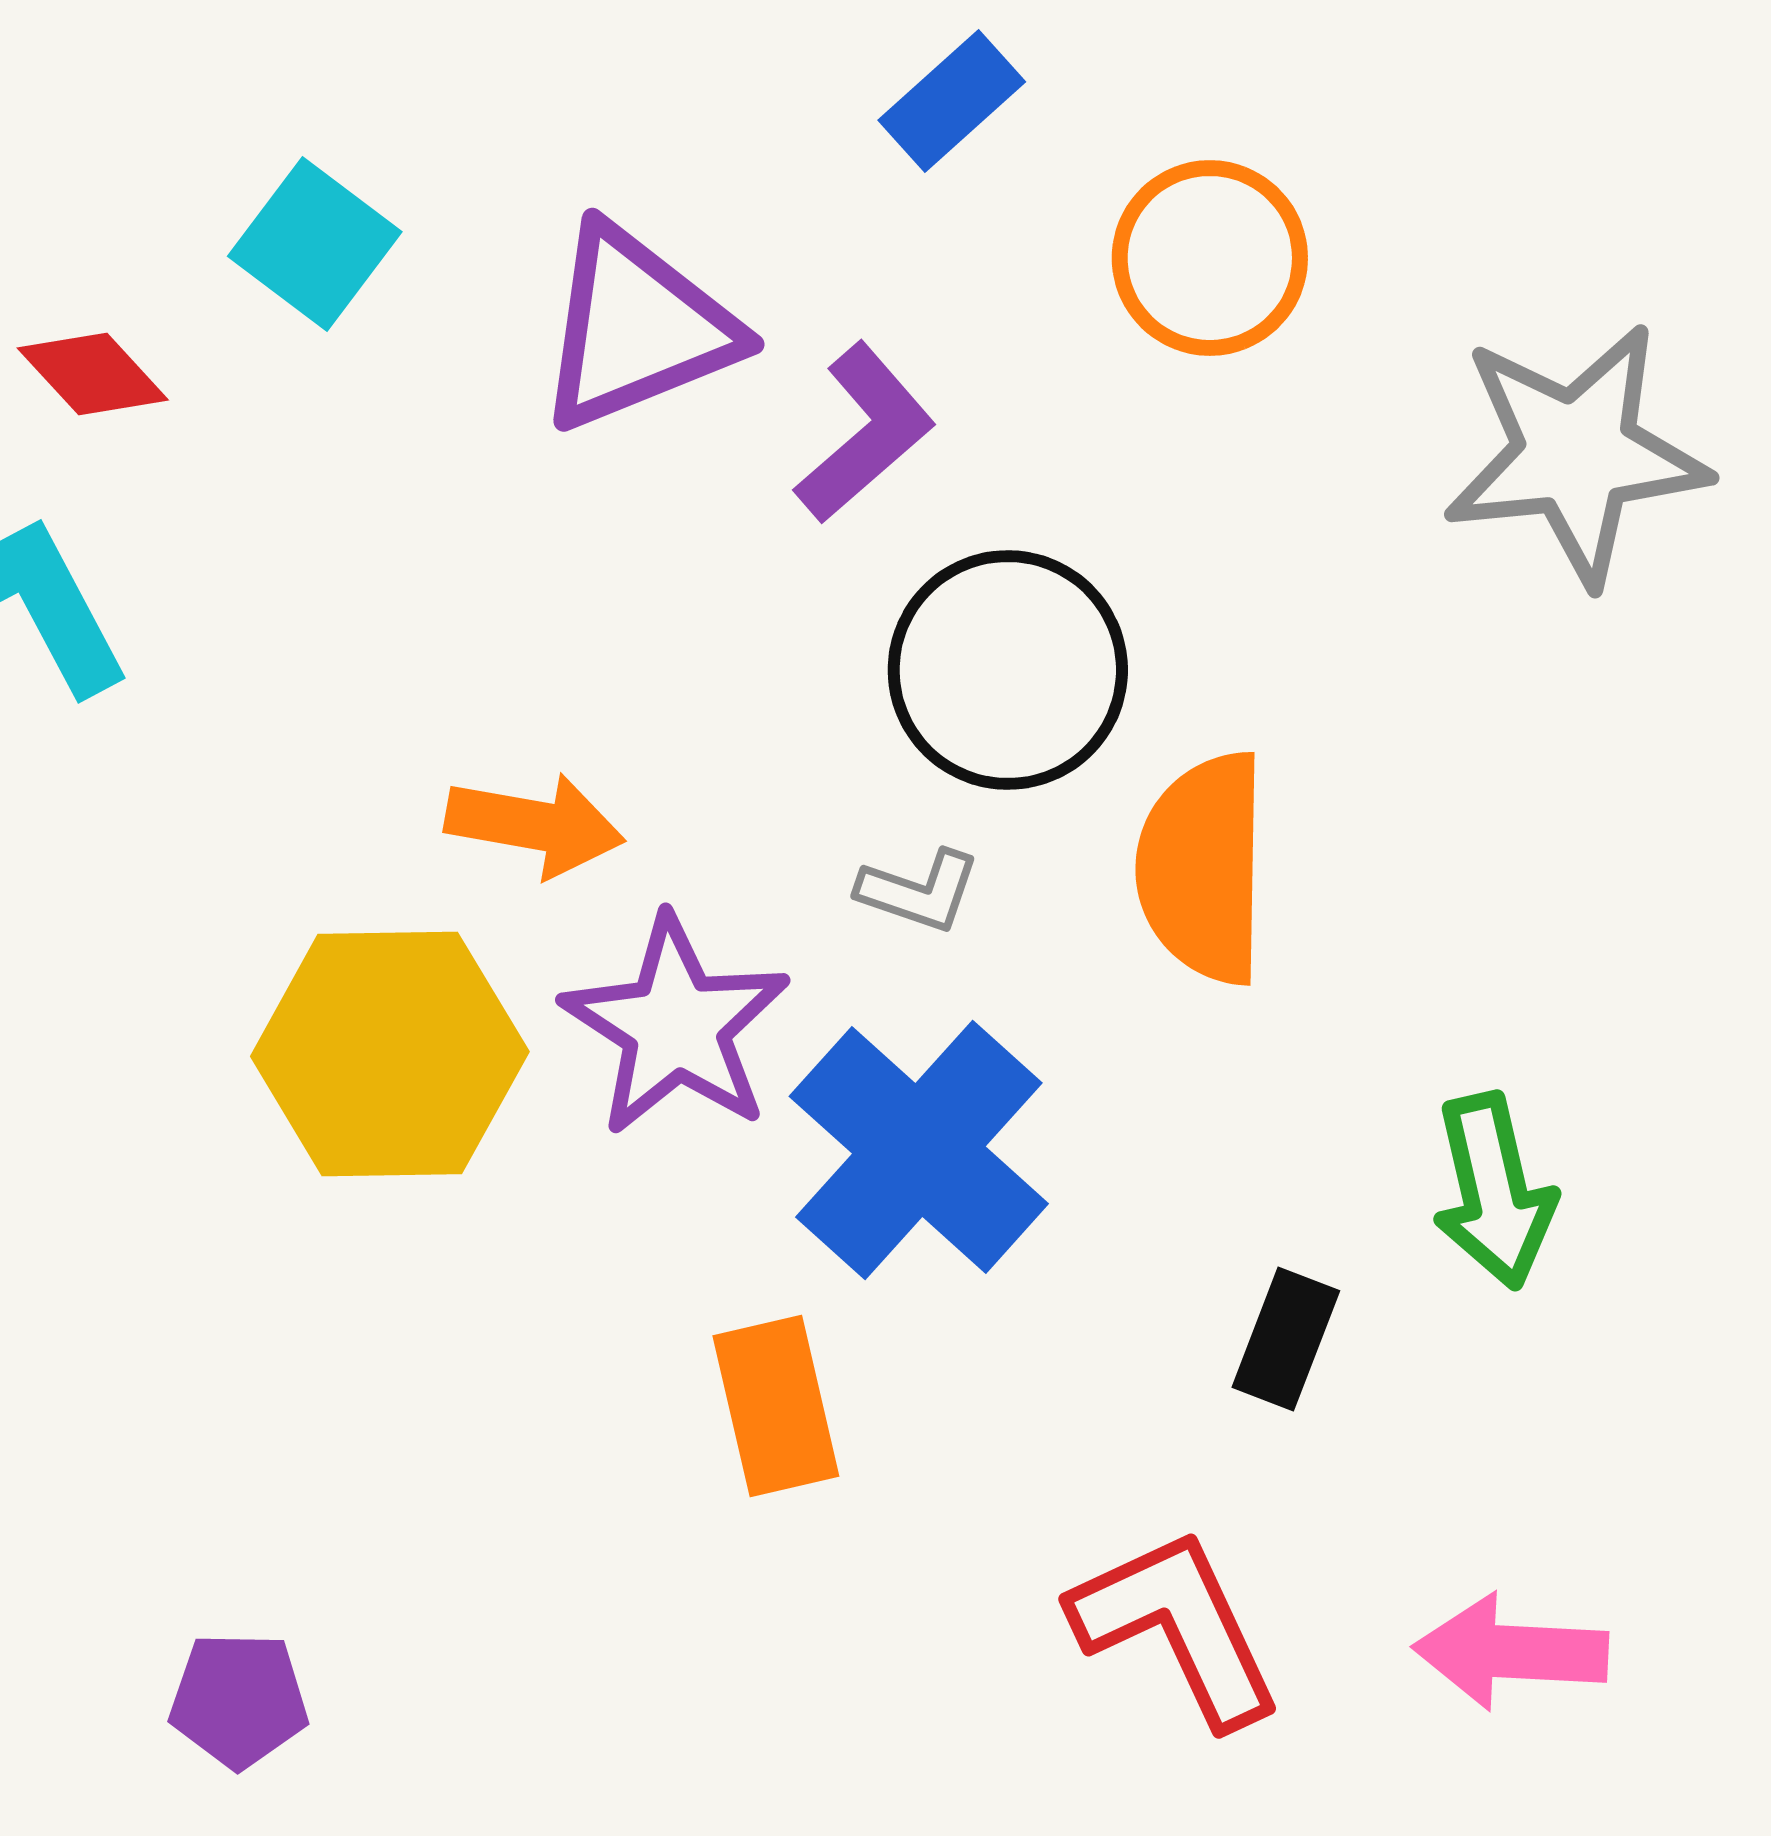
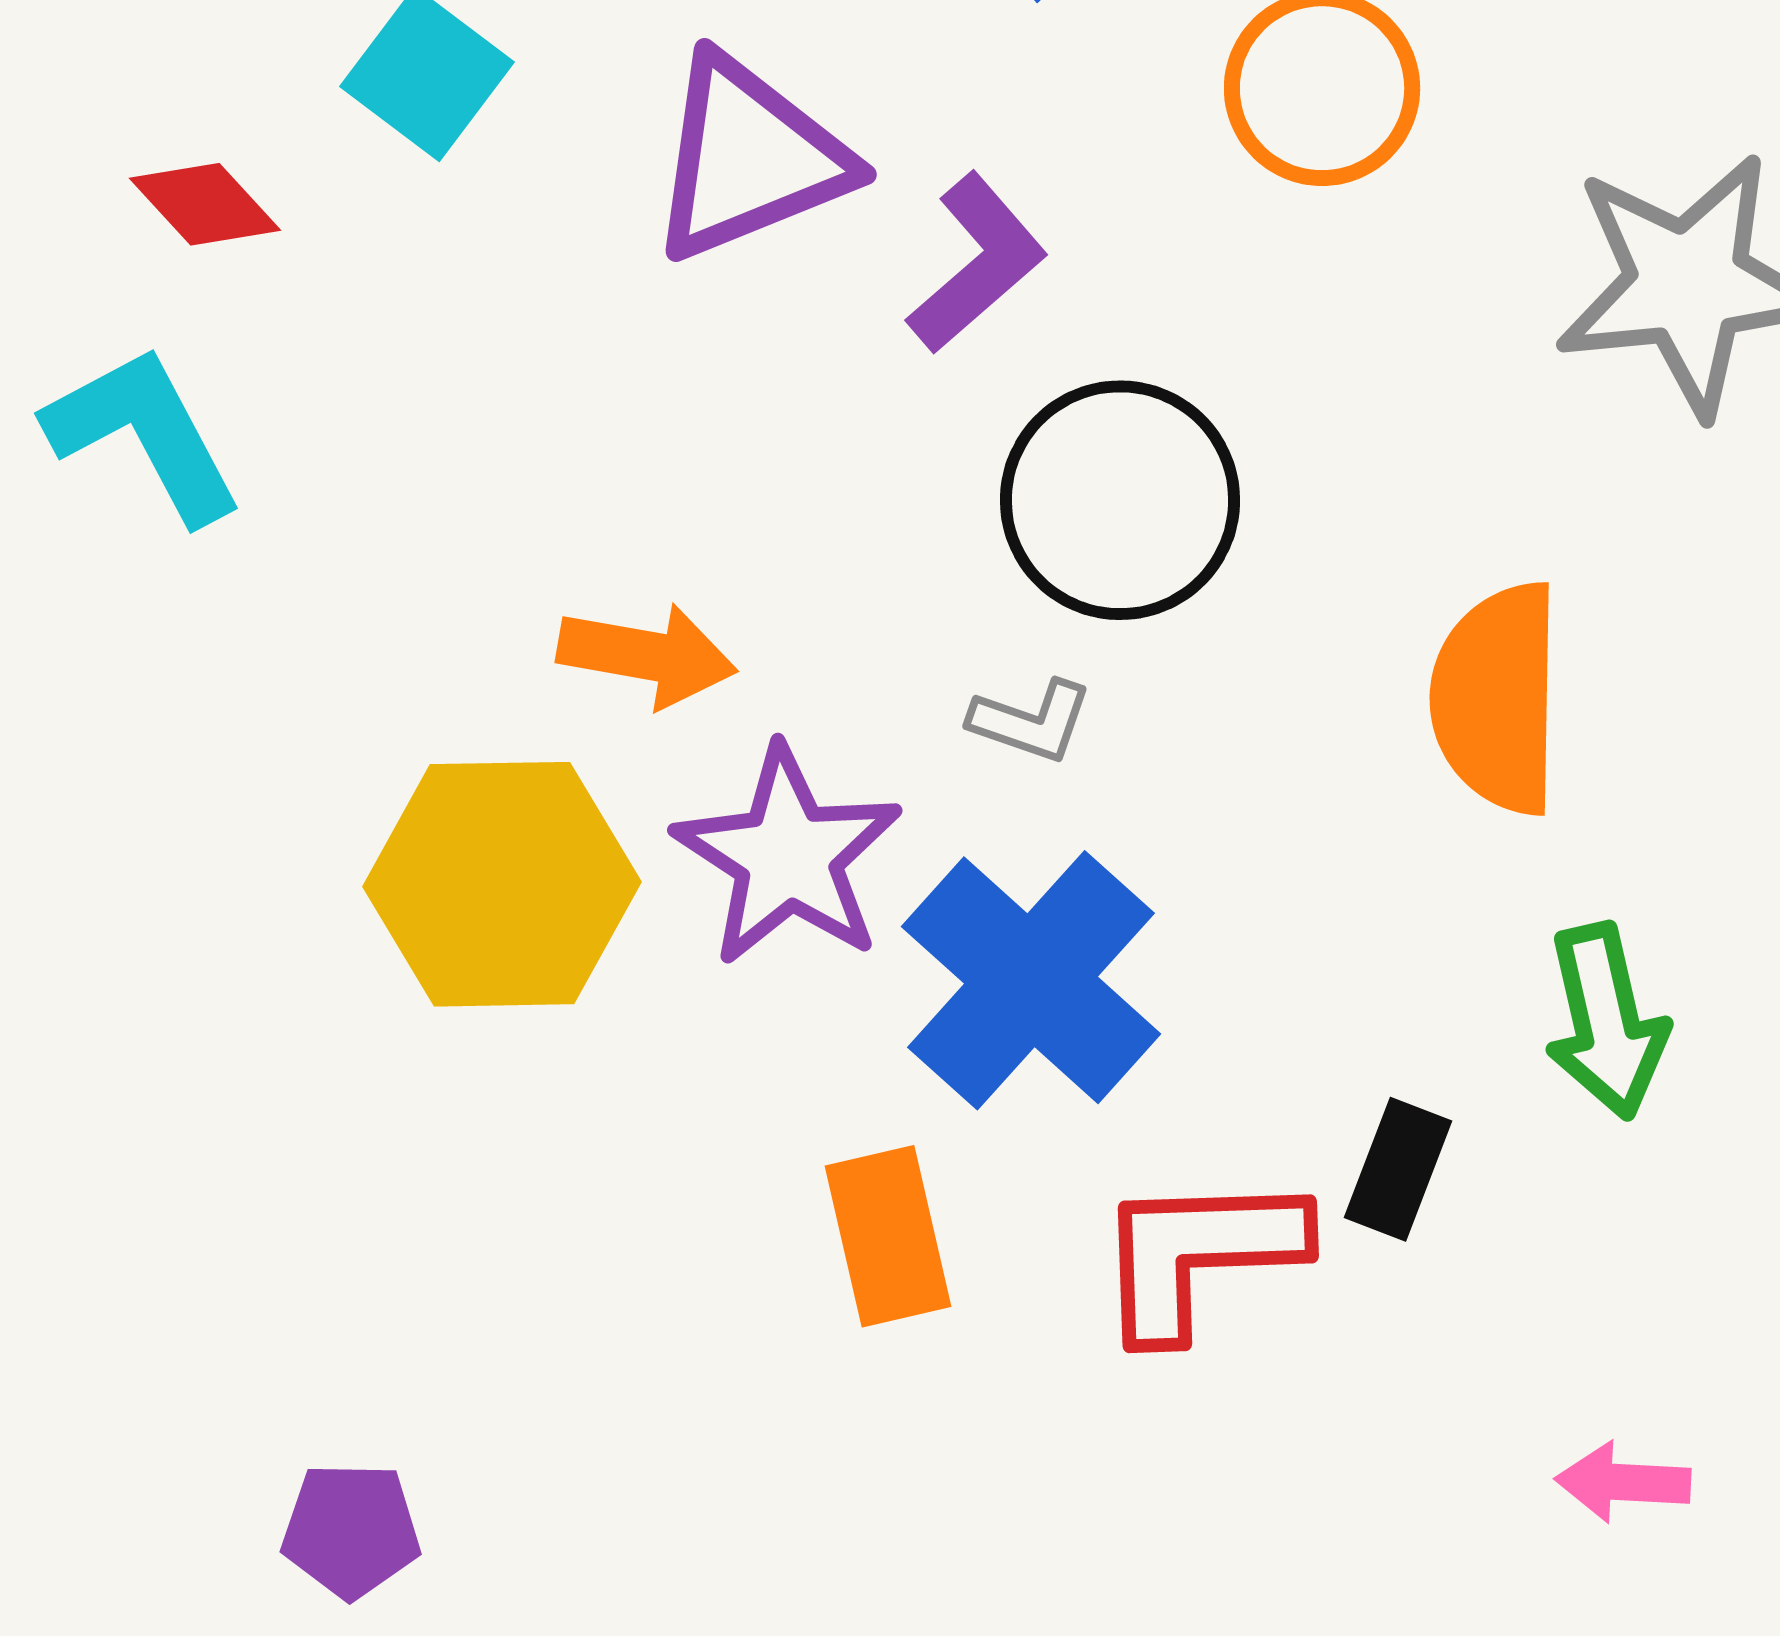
orange semicircle: (1203, 868) -> (1497, 698), moved
red L-shape: (1177, 1627) -> (1199, 1254), moved, turned -67
pink arrow: (1511, 1652) -> (1623, 1482), size x0.7

